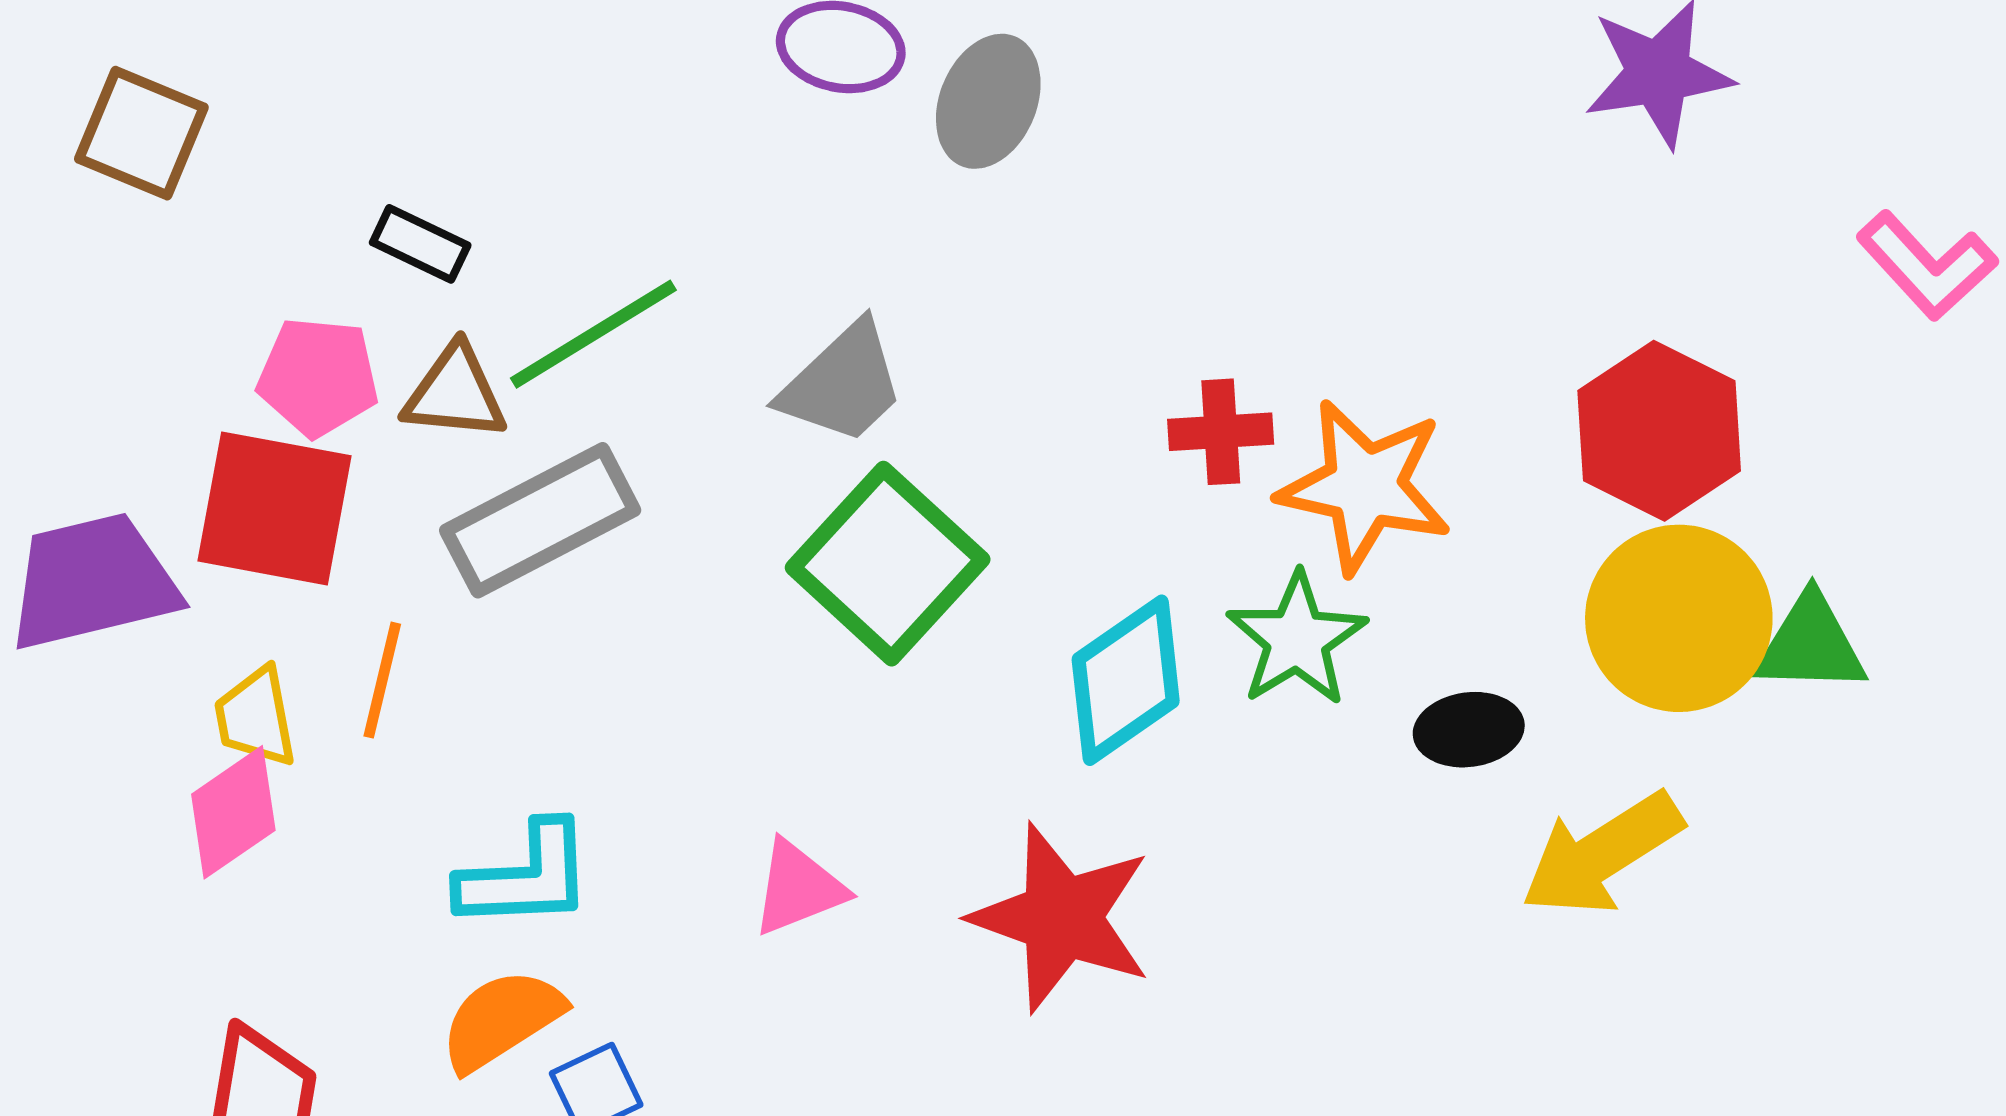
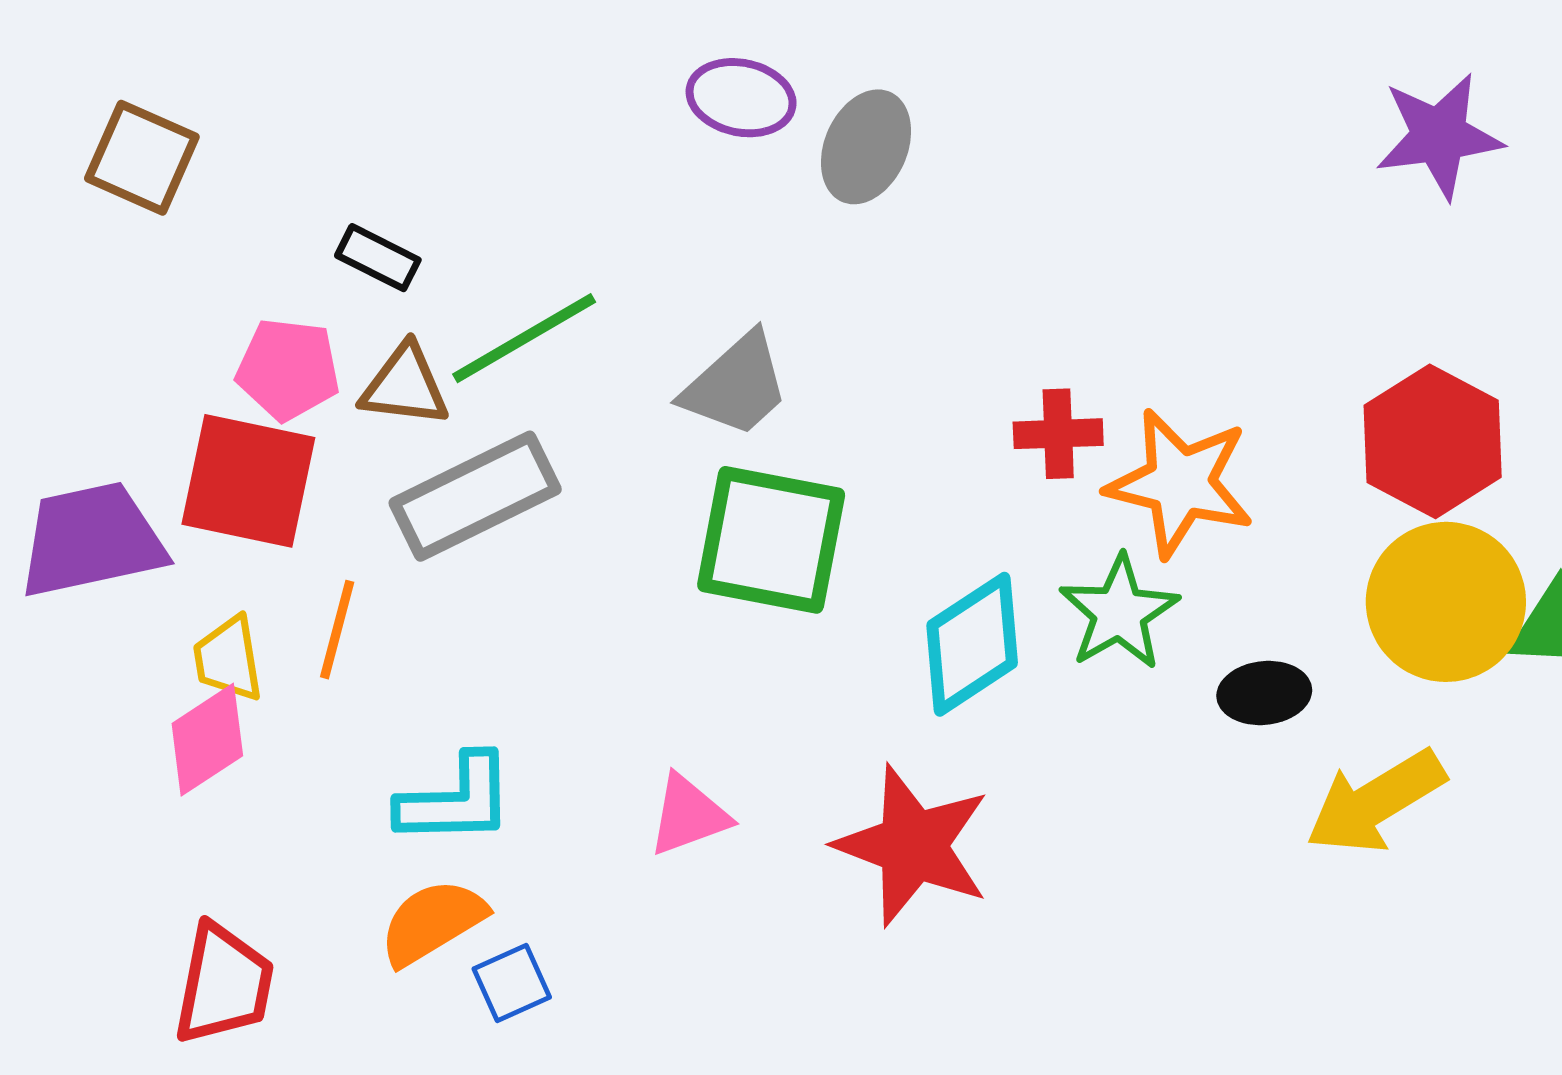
green square: (888, 564) -> (771, 540), turned -33

